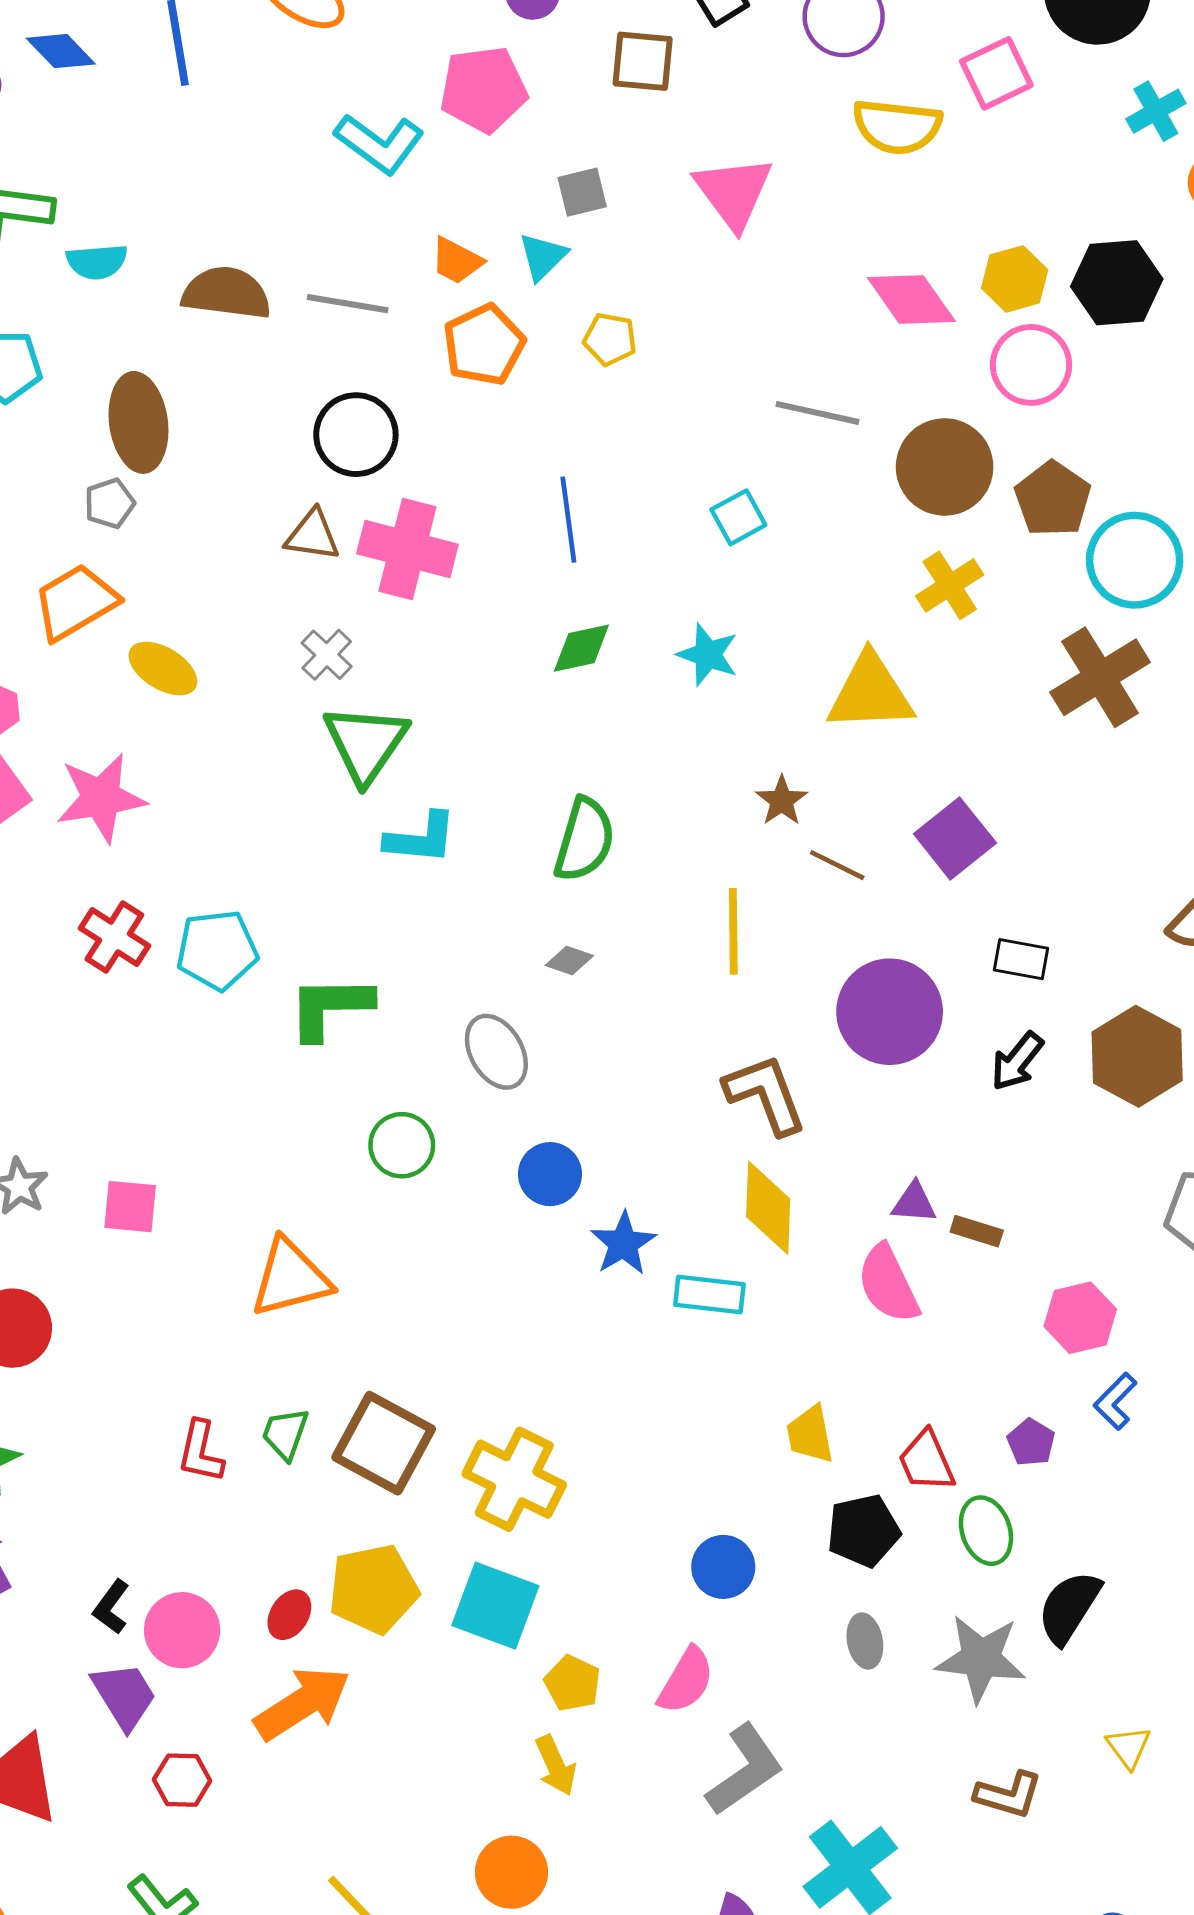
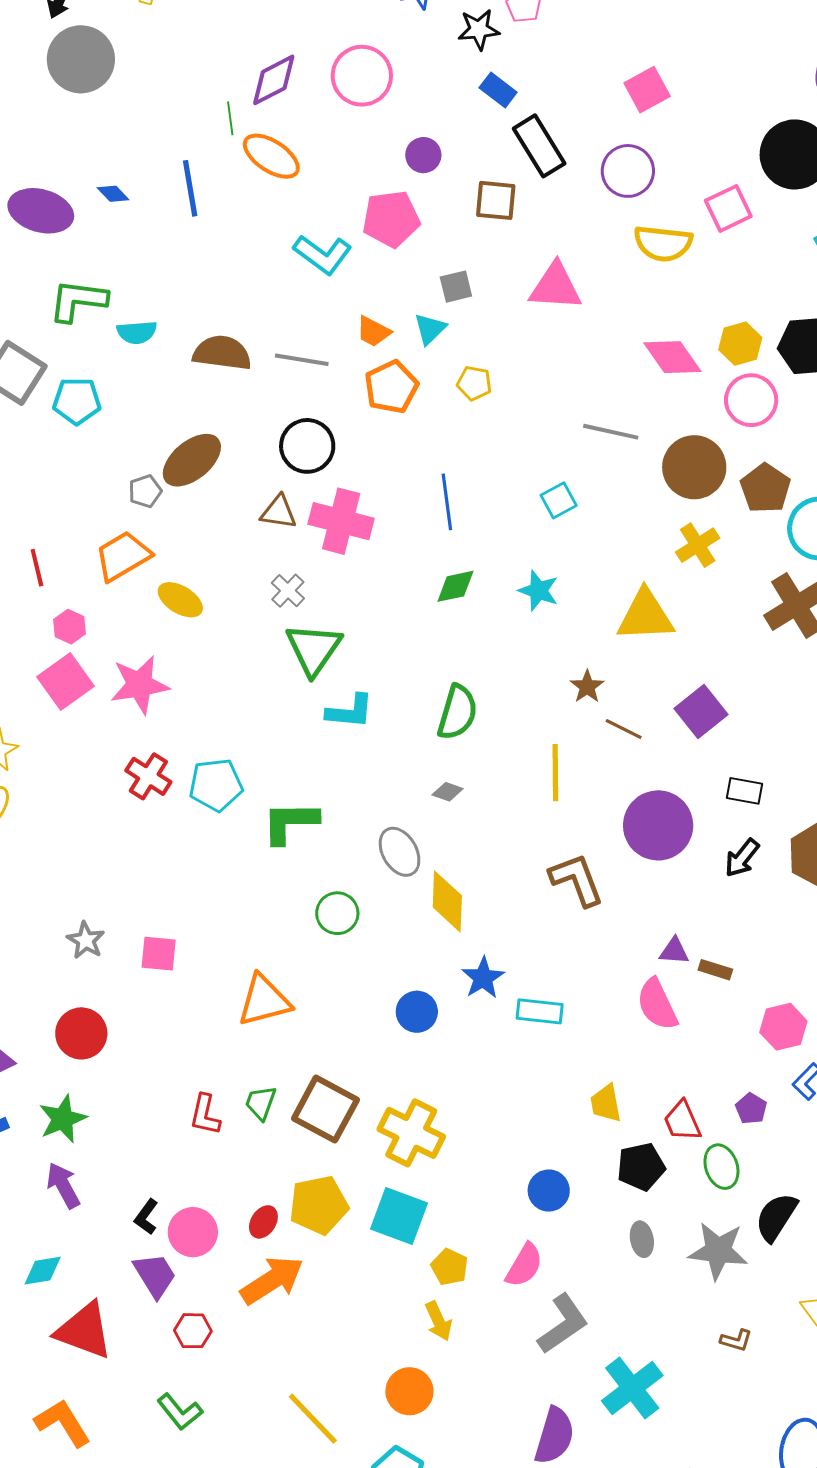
blue diamond: (61, 51) -> (113, 194), size x0.7
pink triangle: (734, 192) -> (556, 287), turned -50
brown ellipse: (138, 422) -> (192, 460), moved, turned 58
blue circle: (550, 1174) -> (417, 1012), moved
yellow diamond: (768, 1208) -> (447, 901), moved
brown L-shape: (1008, 1795) -> (736, 1340), size x0.7

